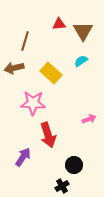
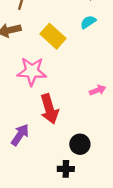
black cross: (62, 186) -> (66, 169), turned 32

